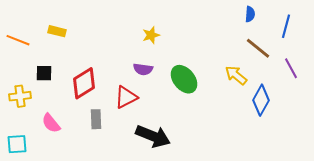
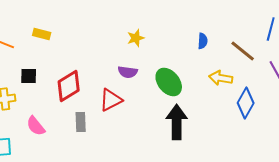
blue semicircle: (250, 14) -> (203, 41), moved
yellow arrow: (236, 75) -> (221, 78), turned -30
black arrow: (153, 136) -> (177, 122), moved, turned -112

